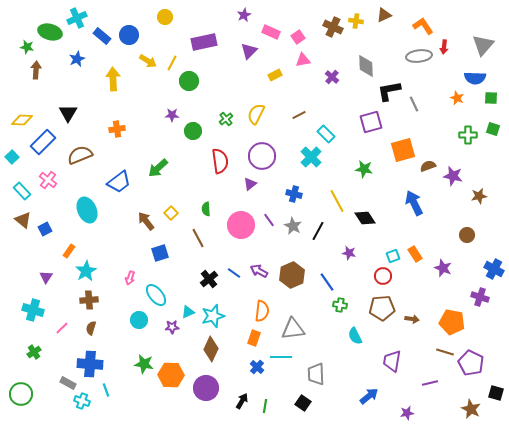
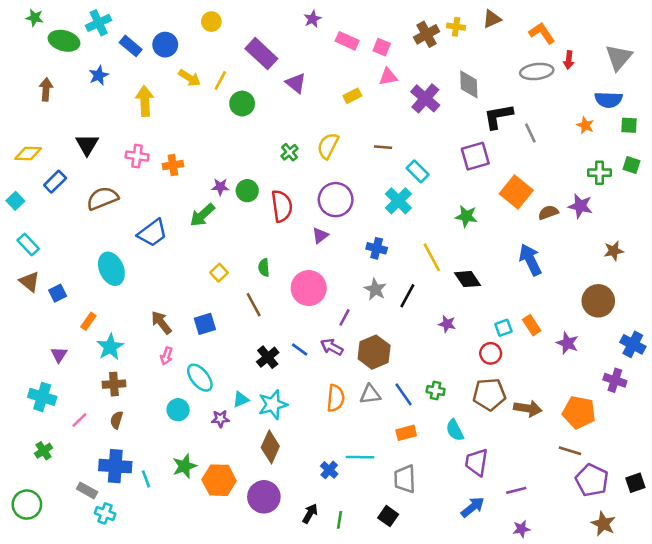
brown cross: (333, 27) -> (427, 34), turned 36
pink square: (298, 37) -> (382, 47), turned -32
purple rectangle: (204, 42) -> (261, 54), turned 55
green star: (27, 47) -> (35, 18), moved
purple triangle: (249, 51) -> (296, 83), moved, turned -36
purple cross: (332, 77) -> (425, 98), size x1.6
purple star: (172, 115) -> (220, 187), moved
brown line: (299, 115) -> (383, 147), turned 32
orange cross: (117, 129) -> (173, 165), moved
green circle: (193, 131) -> (247, 191), moved
blue rectangle: (43, 142) -> (55, 182), size x0.7
orange square: (403, 150) -> (516, 192), turned -35
purple star: (453, 176) -> (580, 206), moved
pink cross: (48, 180) -> (137, 156), moved, turned -30
purple line: (269, 220) -> (345, 317), moved, turned 64
brown arrow: (146, 221) -> (161, 323), moved
brown circle: (467, 235) -> (598, 301), size x1.6
blue line: (327, 282) -> (404, 394), moved
brown arrow: (412, 319) -> (528, 408), size x1.5
gray triangle: (293, 329) -> (370, 394), moved, size x0.7
orange rectangle: (254, 338) -> (406, 433), moved, turned 56
purple trapezoid: (392, 361) -> (477, 462), moved
purple pentagon: (471, 363) -> (592, 480), moved
green star: (144, 364) -> (184, 466), turned -30
purple line: (430, 383) -> (516, 490), moved
cyan line: (106, 390) -> (146, 479), moved
black square: (496, 393) -> (635, 483), moved, turned -35

